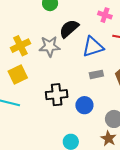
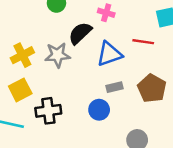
pink cross: (105, 15) -> (106, 13), moved
black cross: (57, 95) -> (48, 111), moved
blue circle: (84, 105) -> (99, 110), moved

